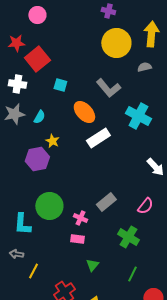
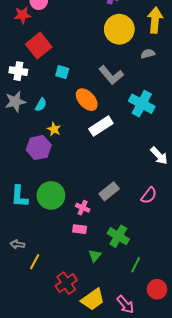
red star: (16, 43) -> (22, 15), moved
cyan L-shape: (22, 224) -> (19, 196), moved
green cross: (128, 237) -> (118, 236), moved

